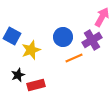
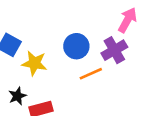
yellow star: (31, 50) -> (34, 63), turned 30

